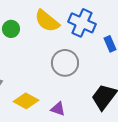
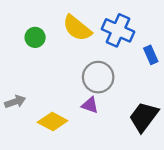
purple triangle: (58, 109) -> (90, 105), moved

